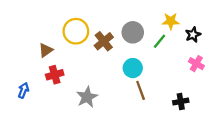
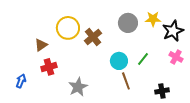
gray circle: (133, 32) -> (128, 23), moved
black star: (193, 35) -> (173, 31), size x1.5
green line: (160, 41) -> (143, 59), moved

